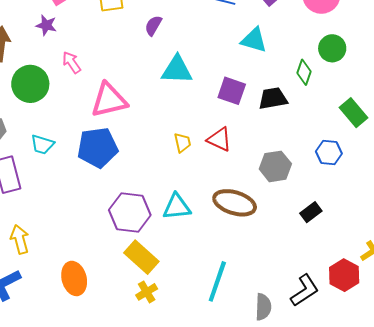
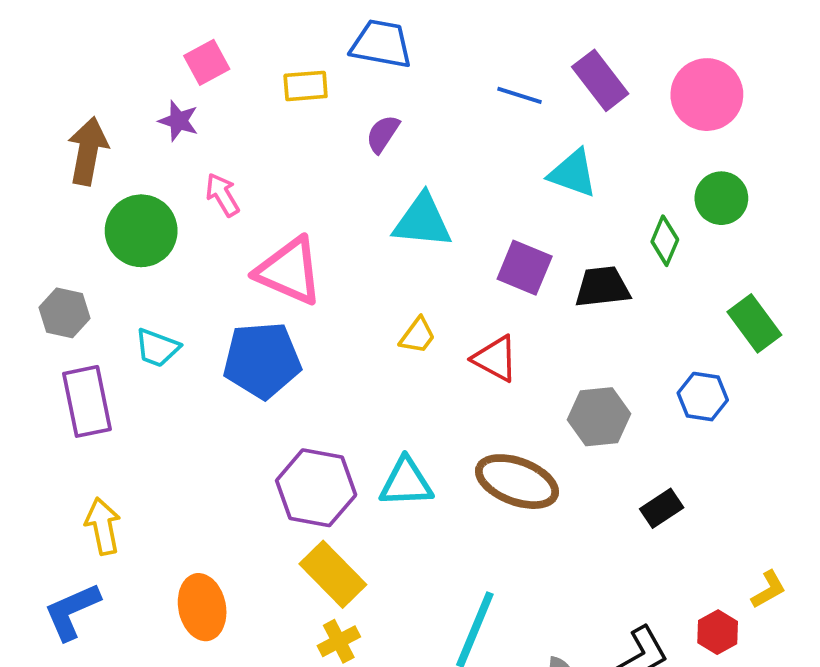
pink triangle: (109, 100) -> (289, 271), turned 33
yellow trapezoid: (182, 143) -> (418, 336), moved, turned 45
red hexagon: (344, 275) -> (718, 632), size x0.7

